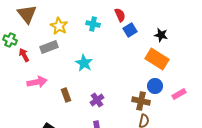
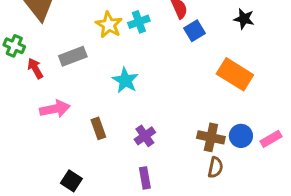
cyan cross: (93, 24) -> (139, 22), turned -32
yellow star: (59, 26) -> (109, 25), moved
black star: (161, 35) -> (244, 19), moved
blue circle: (155, 86) -> (241, 136), moved
pink rectangle: (179, 94) -> (271, 139), moved

